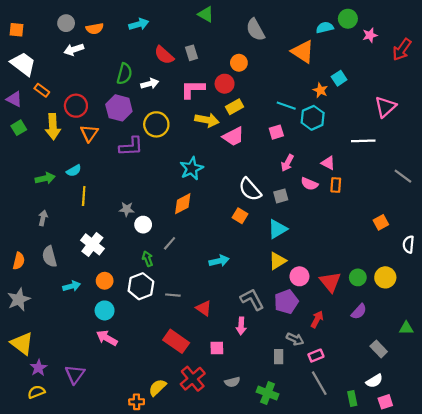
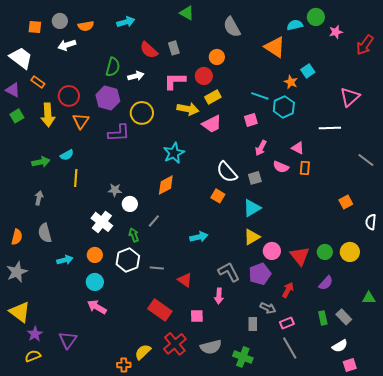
orange square: (17, 30) -> (35, 27), moved
white cross: (92, 244) -> (102, 222), moved
gray semicircle: (232, 382) -> (211, 347), size x1.5
green rectangle: (352, 399) -> (323, 318), moved

